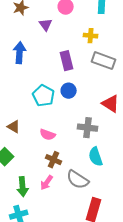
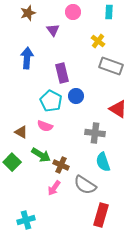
yellow cross: (91, 36) -> (98, 41), turned 32
purple rectangle: (67, 61) -> (62, 73), moved
pink semicircle: (48, 135) -> (45, 126), moved
green arrow: (23, 187) -> (41, 155), moved, turned -54

